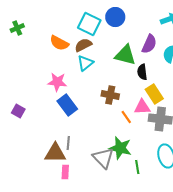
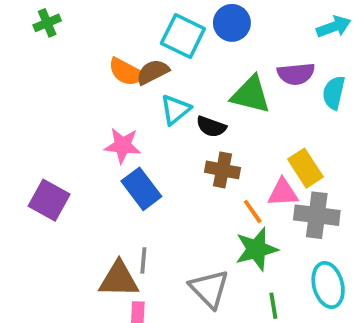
green cross: (17, 28) -> (47, 23), moved
purple semicircle: (149, 44) -> (296, 74), turned 60
brown semicircle: (83, 45) -> (153, 72), moved
black semicircle: (142, 72) -> (211, 127), moved, turned -63
purple square: (18, 111) -> (49, 200), size x1.5
green star: (120, 148) -> (256, 249), moved, turned -30

